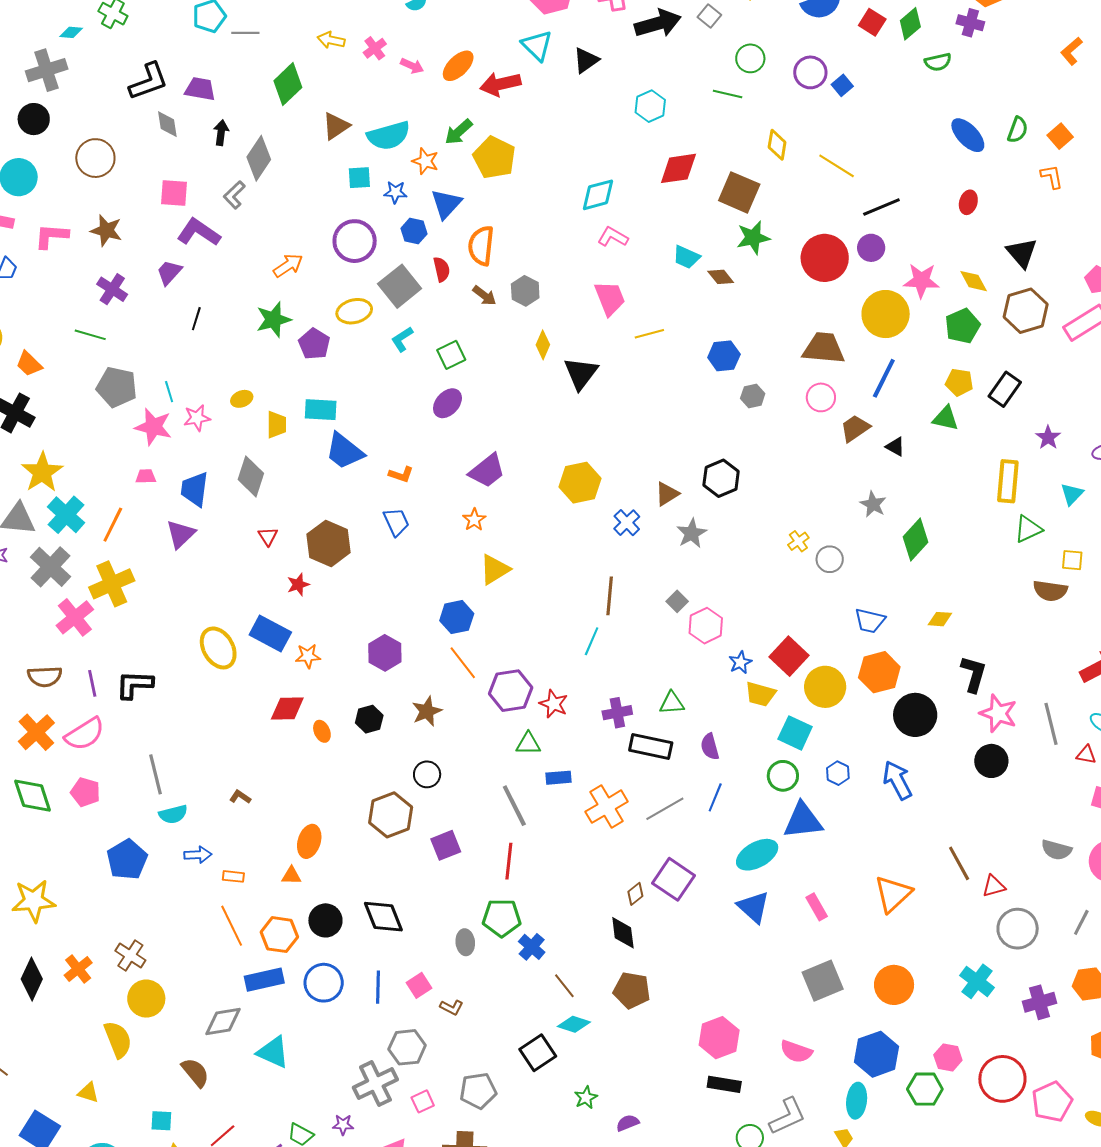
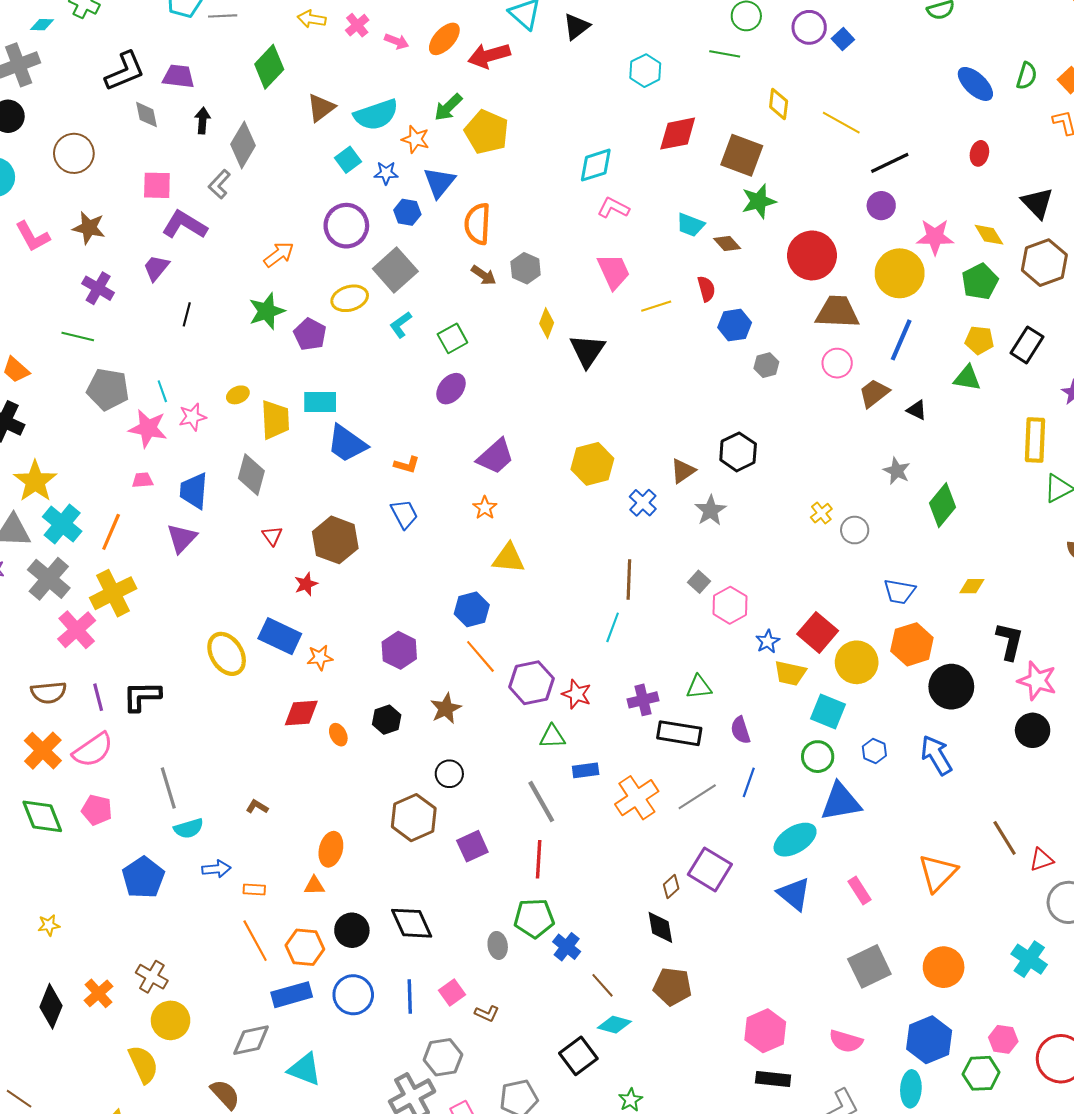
cyan square: (359, 178) -> (348, 160), turned -30
pink L-shape: (52, 236) -> (33, 236), turned -120
red circle: (825, 258) -> (812, 255), moved
red semicircle: (442, 269) -> (706, 289), moved
yellow trapezoid: (277, 425) -> (275, 420), size x1.4
yellow triangle: (495, 569) -> (508, 558), turned 40
yellow star: (34, 901) -> (49, 925), size x0.5

